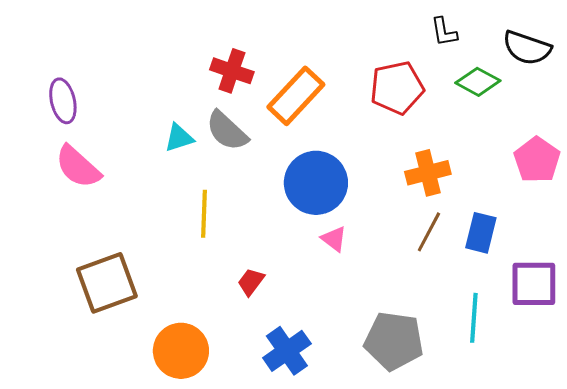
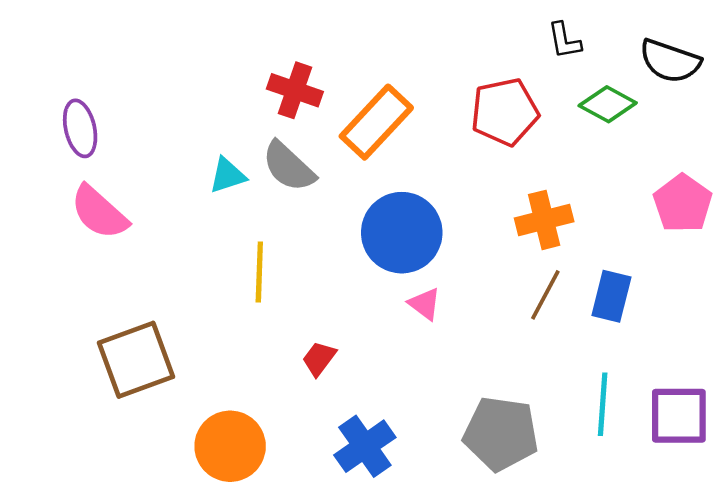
purple square: (534, 284) -> (679, 416), moved

